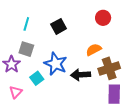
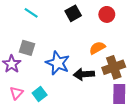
cyan line: (26, 24) -> (31, 13), moved, turned -72
black square: (59, 26) -> (73, 13), moved
cyan square: (37, 78) -> (40, 94), moved

